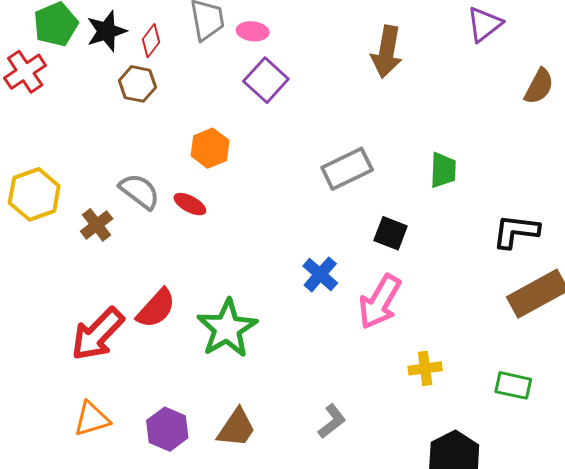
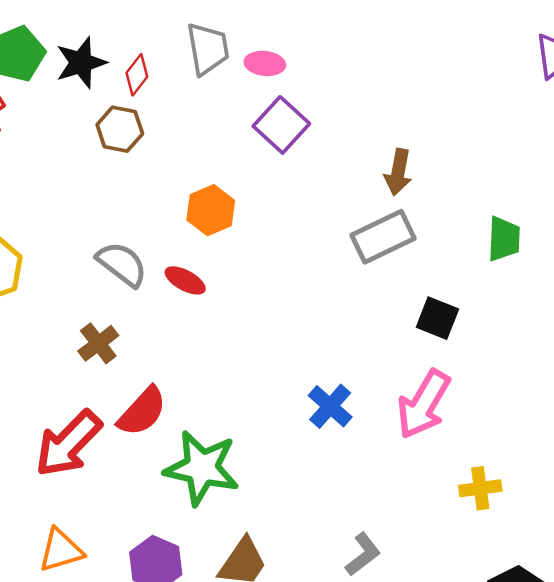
brown arrow: (387, 52) -> (398, 172), moved, size x0.7
brown cross: (97, 225) -> (98, 343), moved
blue cross: (320, 274) -> (330, 406), moved
green star: (227, 328) -> (202, 468), moved, turned -30

